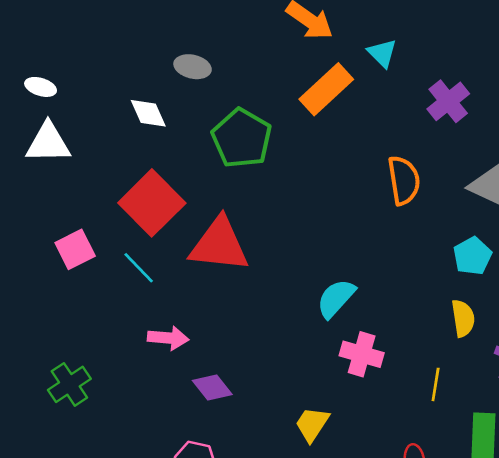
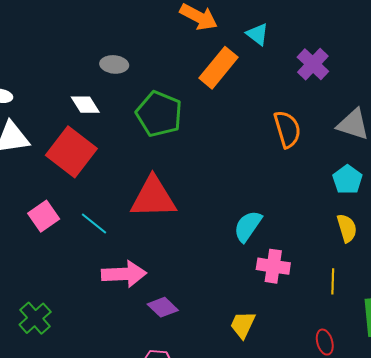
red square: (152, 203) -> (71, 152), moved
pink arrow: (168, 338) -> (124, 274), size x1.4
green cross: (69, 384) -> (35, 318), moved

